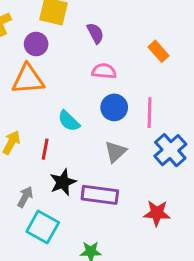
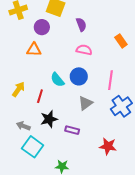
orange triangle: (28, 79) -> (34, 50), size x0.7
blue circle: (114, 107) -> (79, 76), moved
purple rectangle: (100, 195) -> (72, 130), size x0.6
gray arrow: (25, 197) -> (23, 126), turned -104

